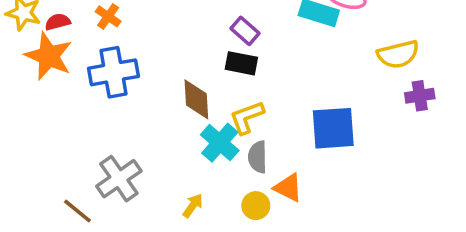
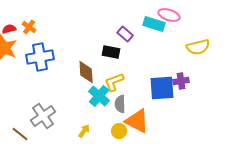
orange cross: (108, 16) -> (29, 27), moved
purple rectangle: (245, 31) -> (125, 34), moved
purple cross: (420, 96) -> (181, 81), moved
orange triangle: (288, 188) -> (137, 121), size x1.5

